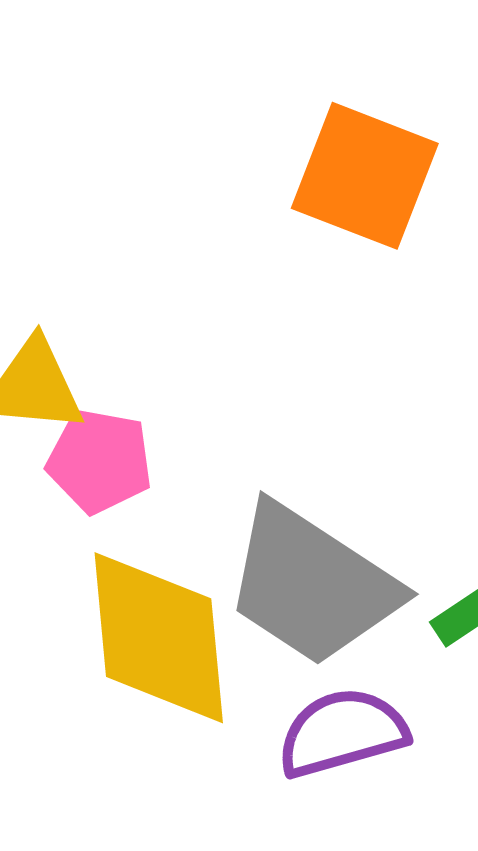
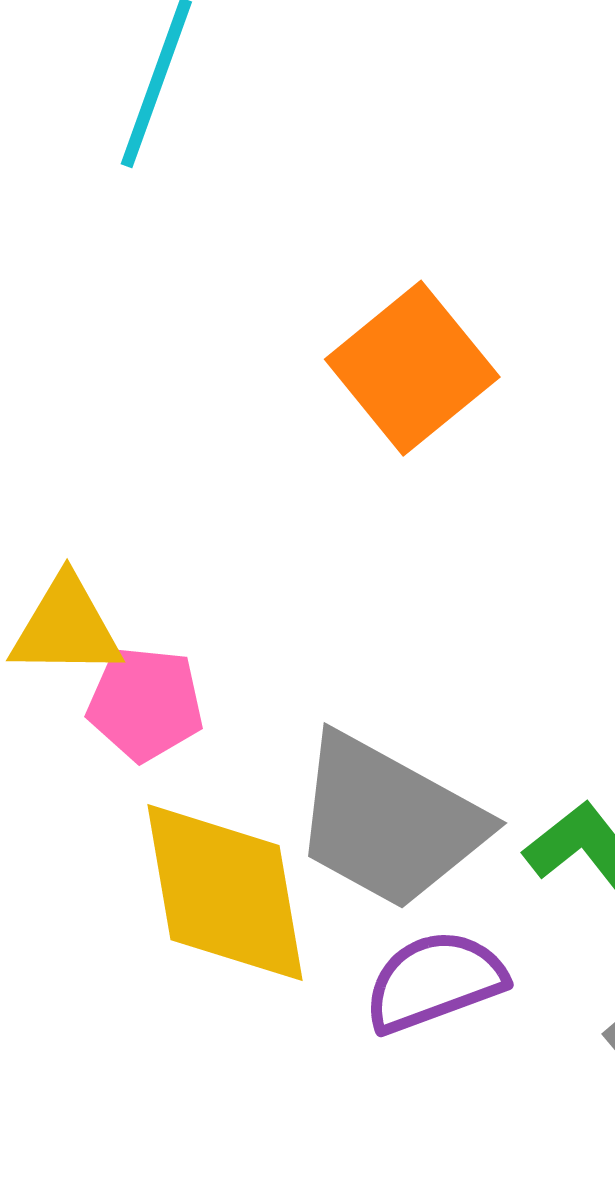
orange square: (365, 176) -> (412, 368), turned 34

